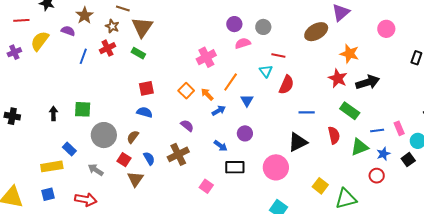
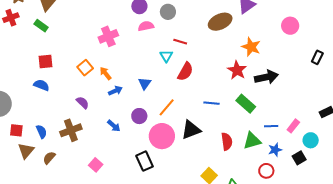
orange line: (231, 82) -> (167, 107), moved
blue line: (307, 112) -> (212, 103), moved
pink rectangle: (399, 128) -> (293, 126), turned 56
red semicircle: (334, 135) -> (227, 141), moved
brown semicircle: (133, 137) -> (49, 158), moved
red square: (124, 160) -> (16, 130), turned -32
black rectangle: (235, 167) -> (145, 161), moved, turned 60
pink circle: (276, 167) -> (162, 136), moved

